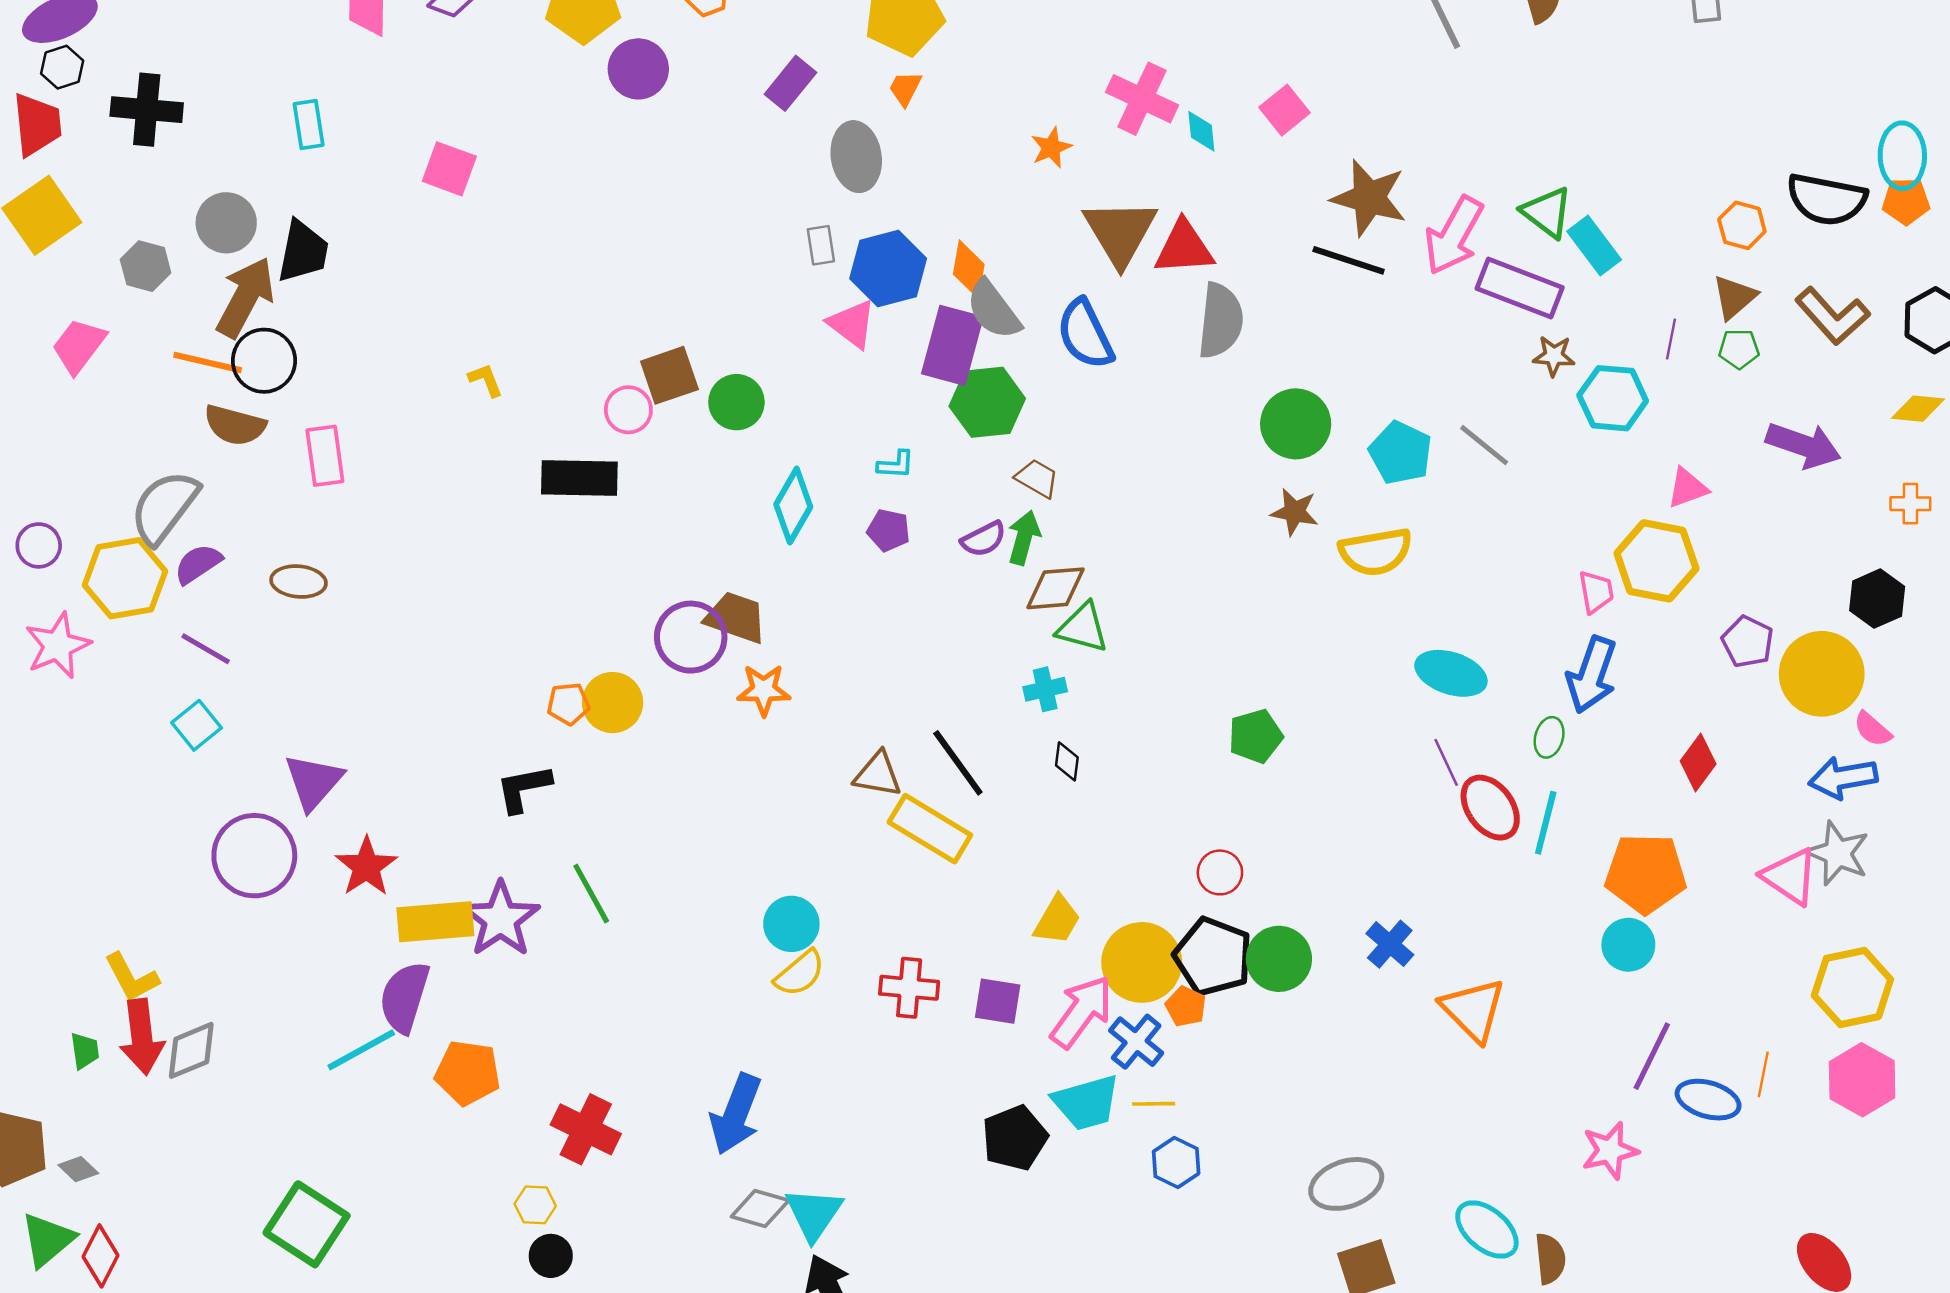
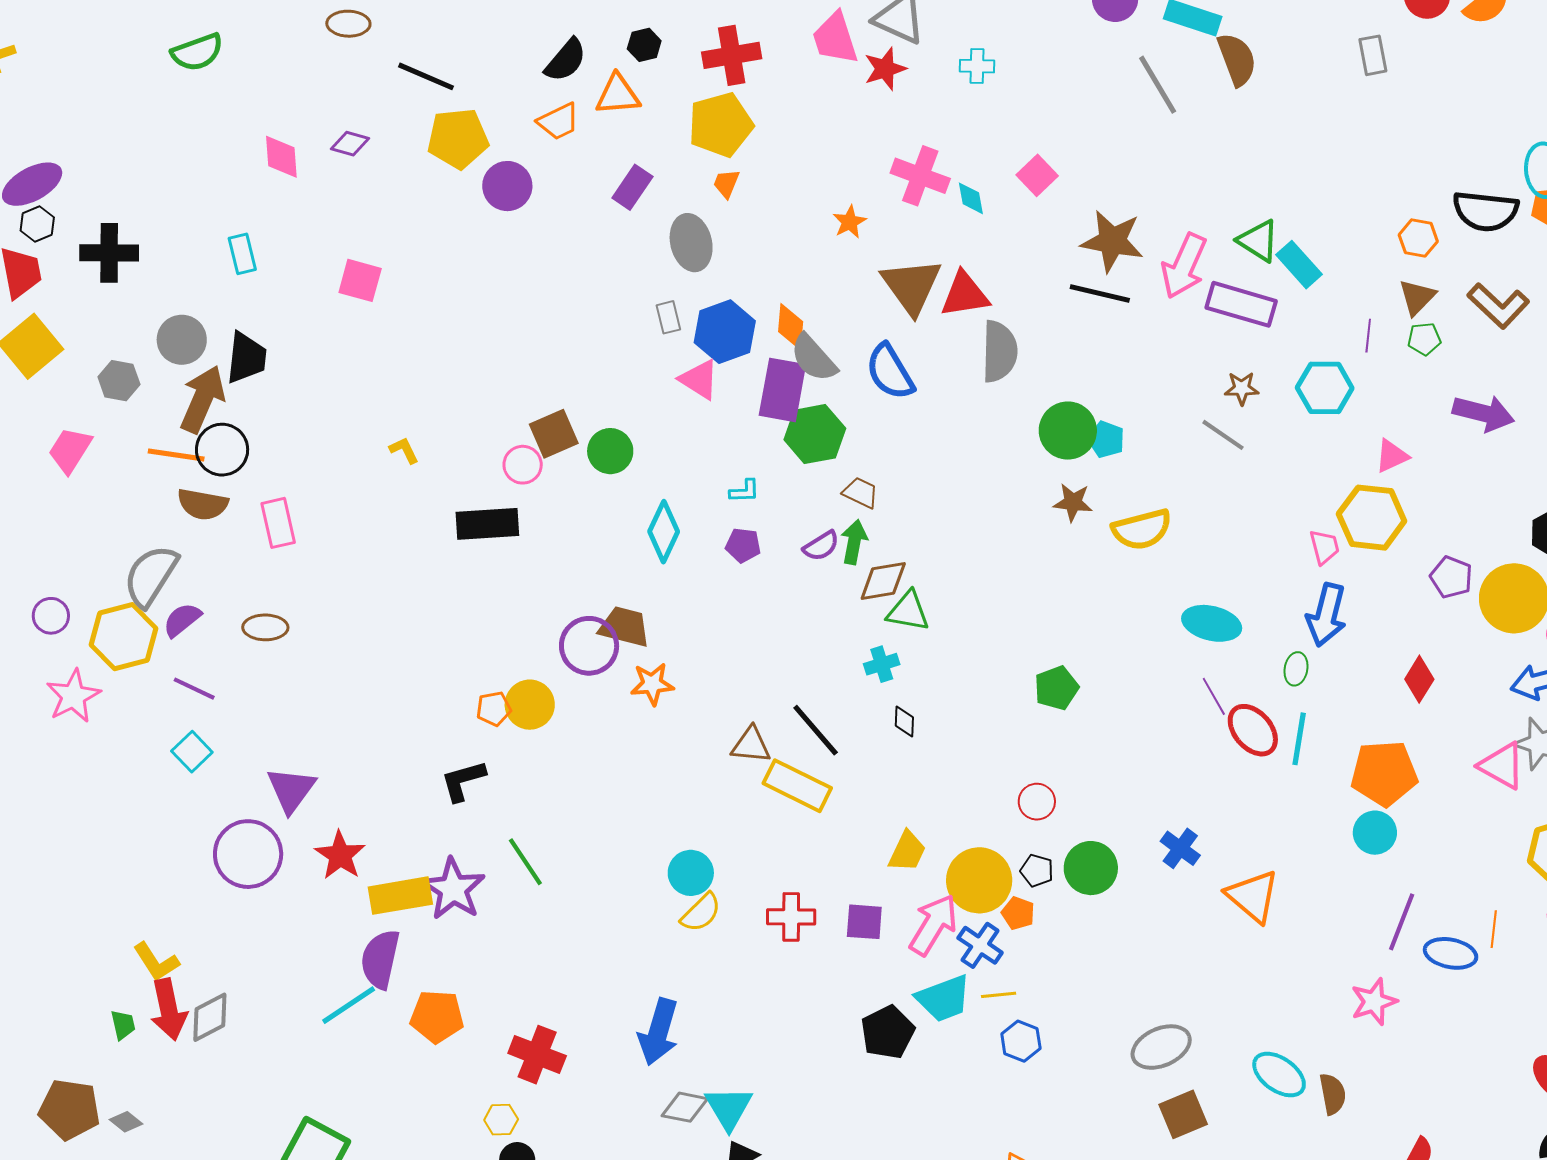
brown star: (1554, 356) -> (1242, 388), moved
cyan pentagon: (1401, 453) -> (1106, 439), moved, size x0.7
black pentagon: (1213, 957) -> (1037, 871), size x0.5

